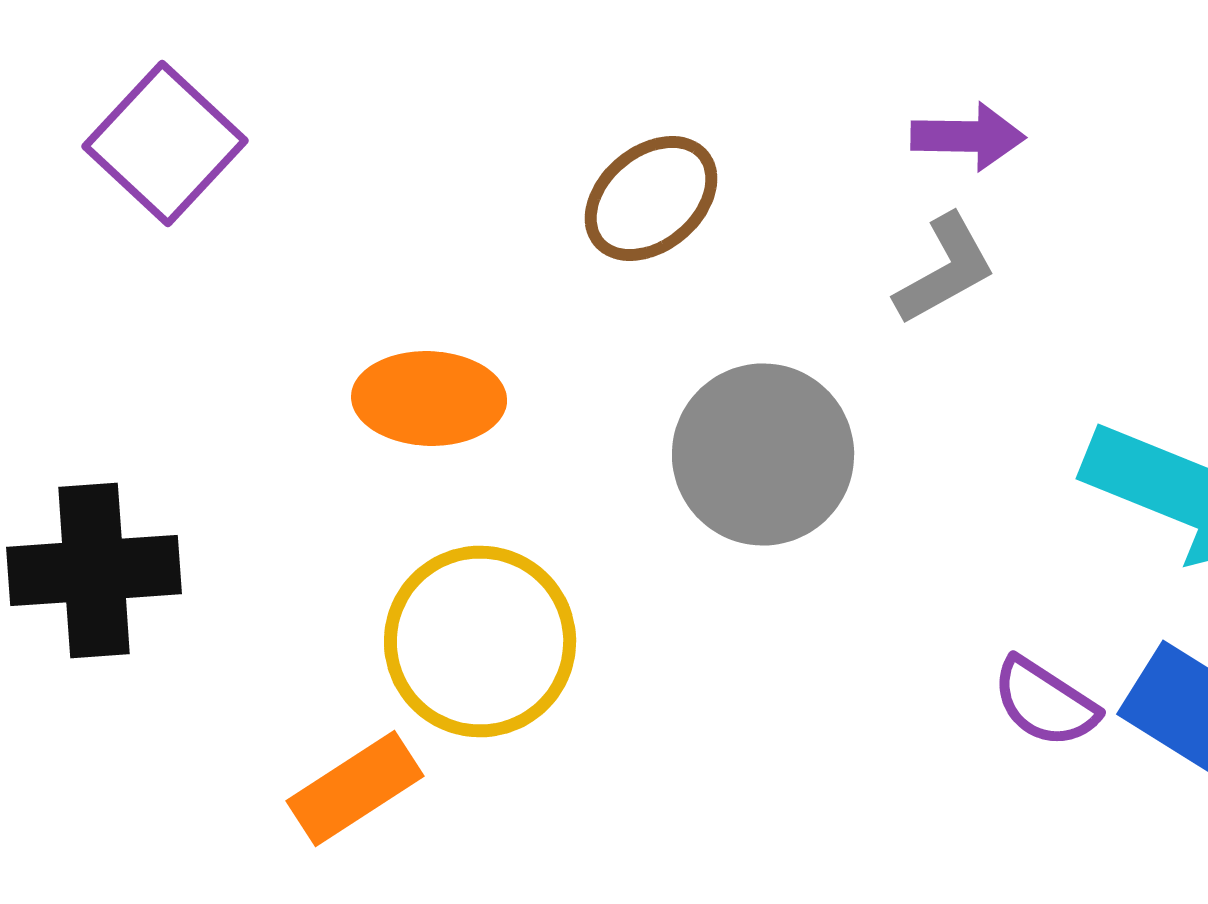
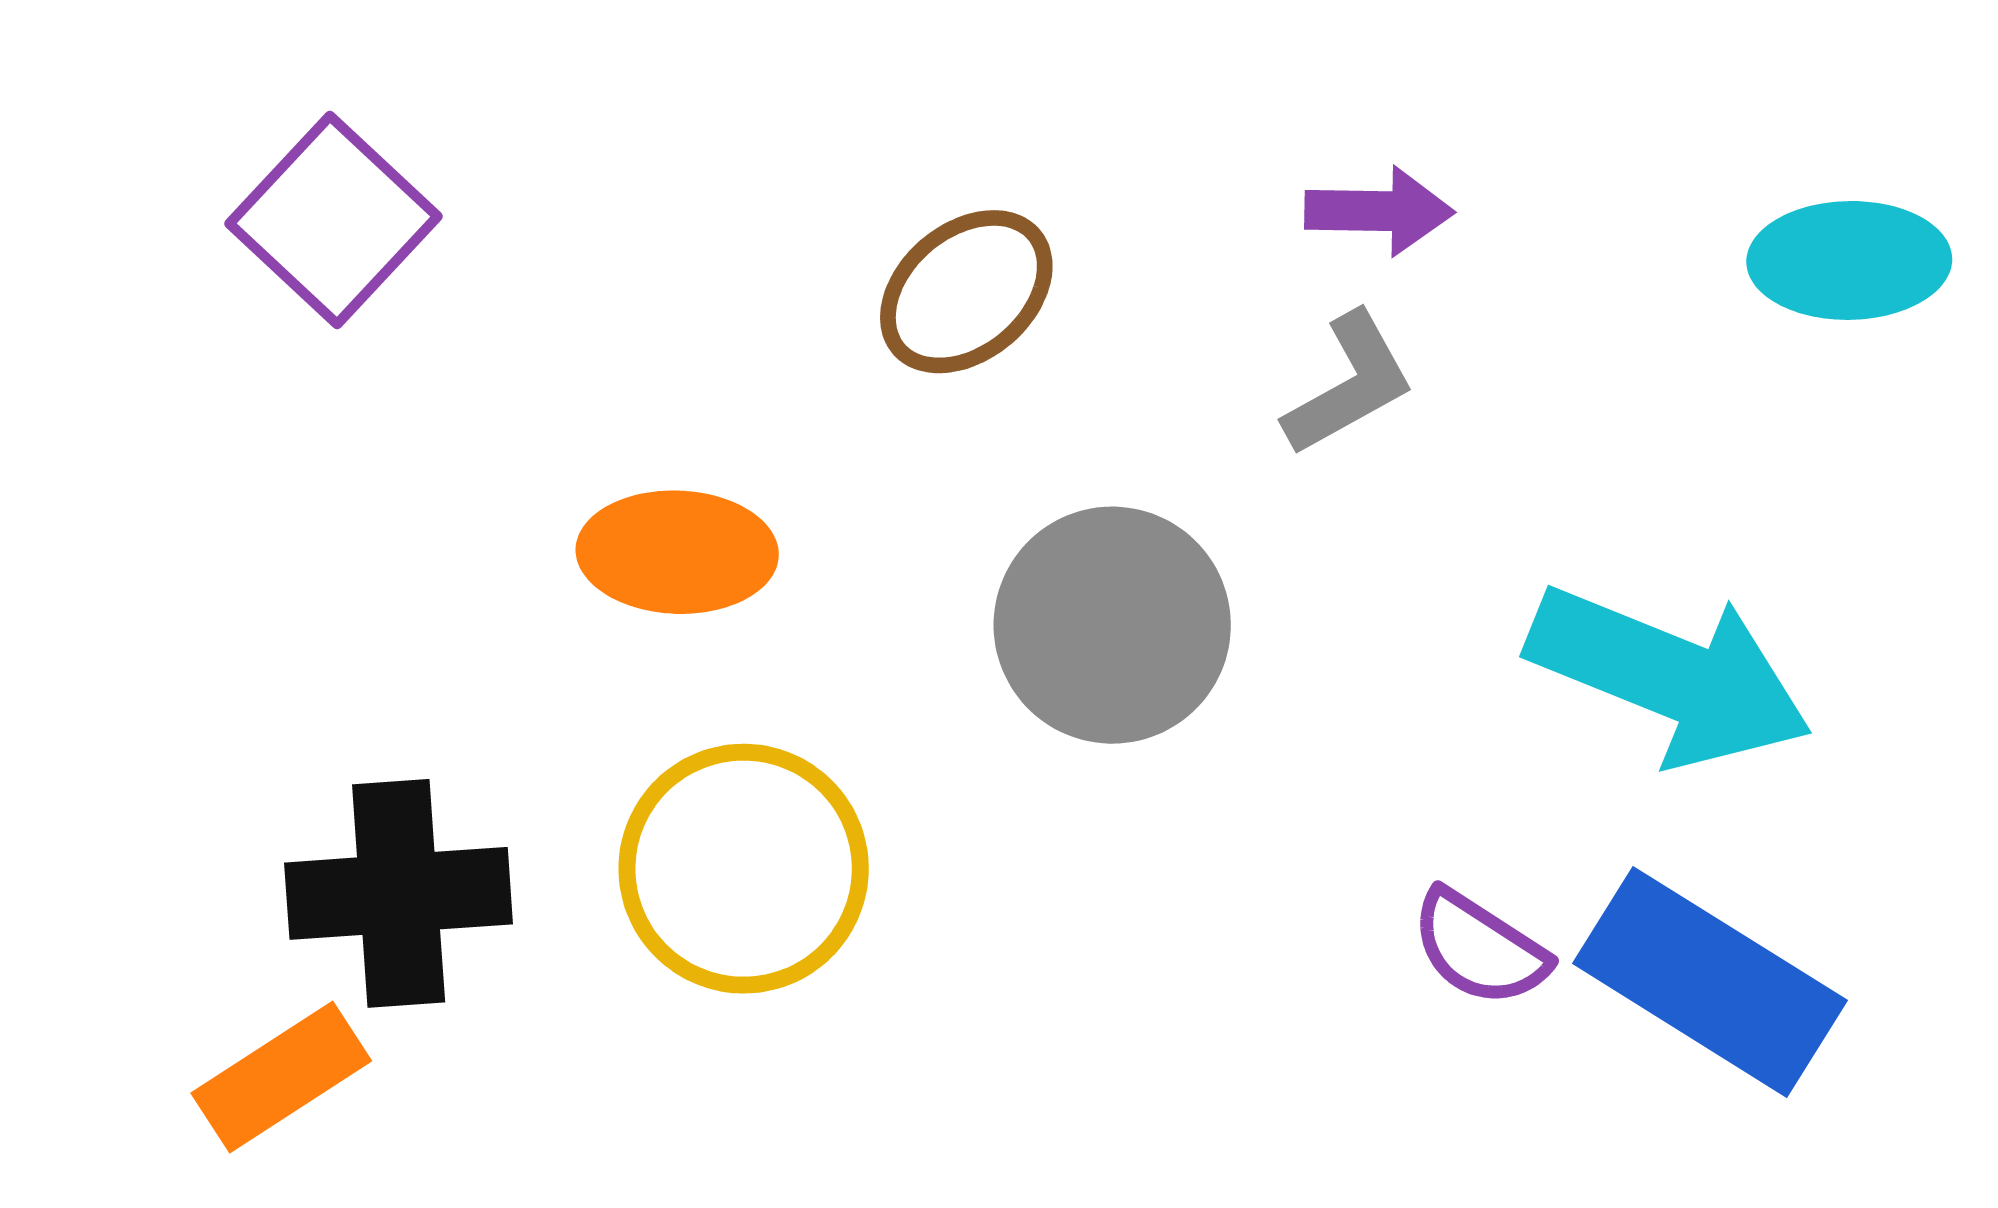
black cross: (94, 570) -> (399, 893), moved
orange rectangle: (355, 788) -> (281, 1077), moved

